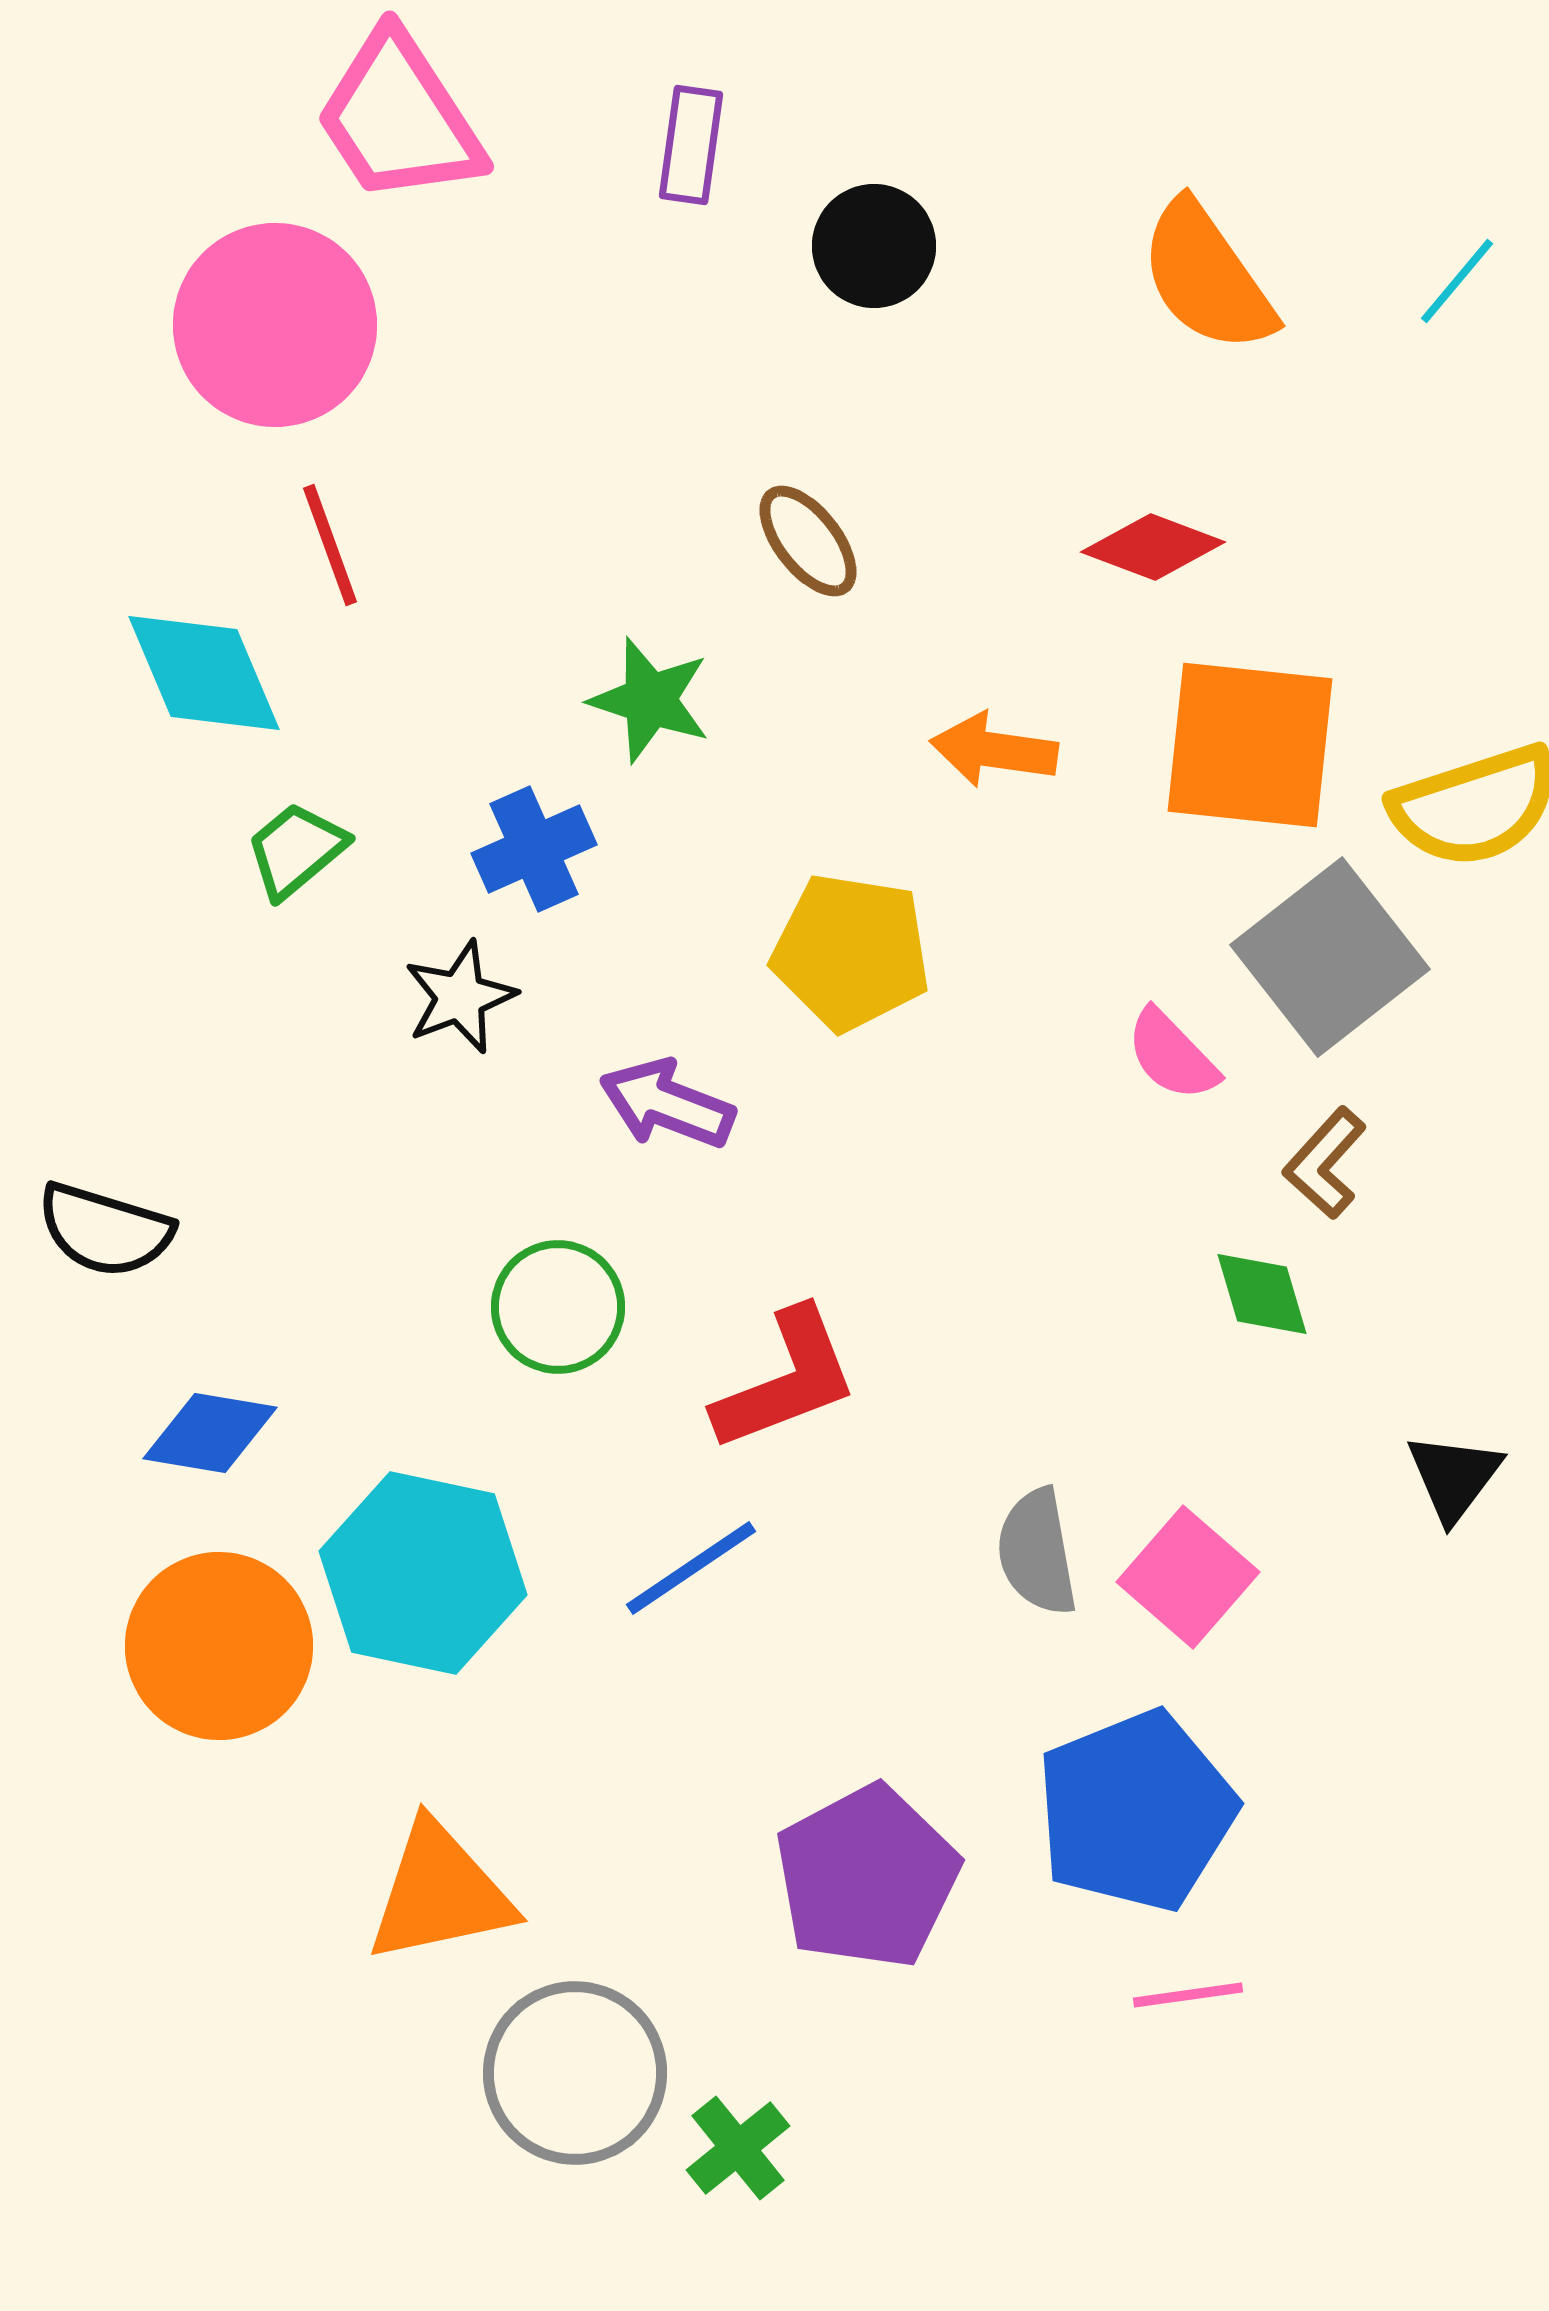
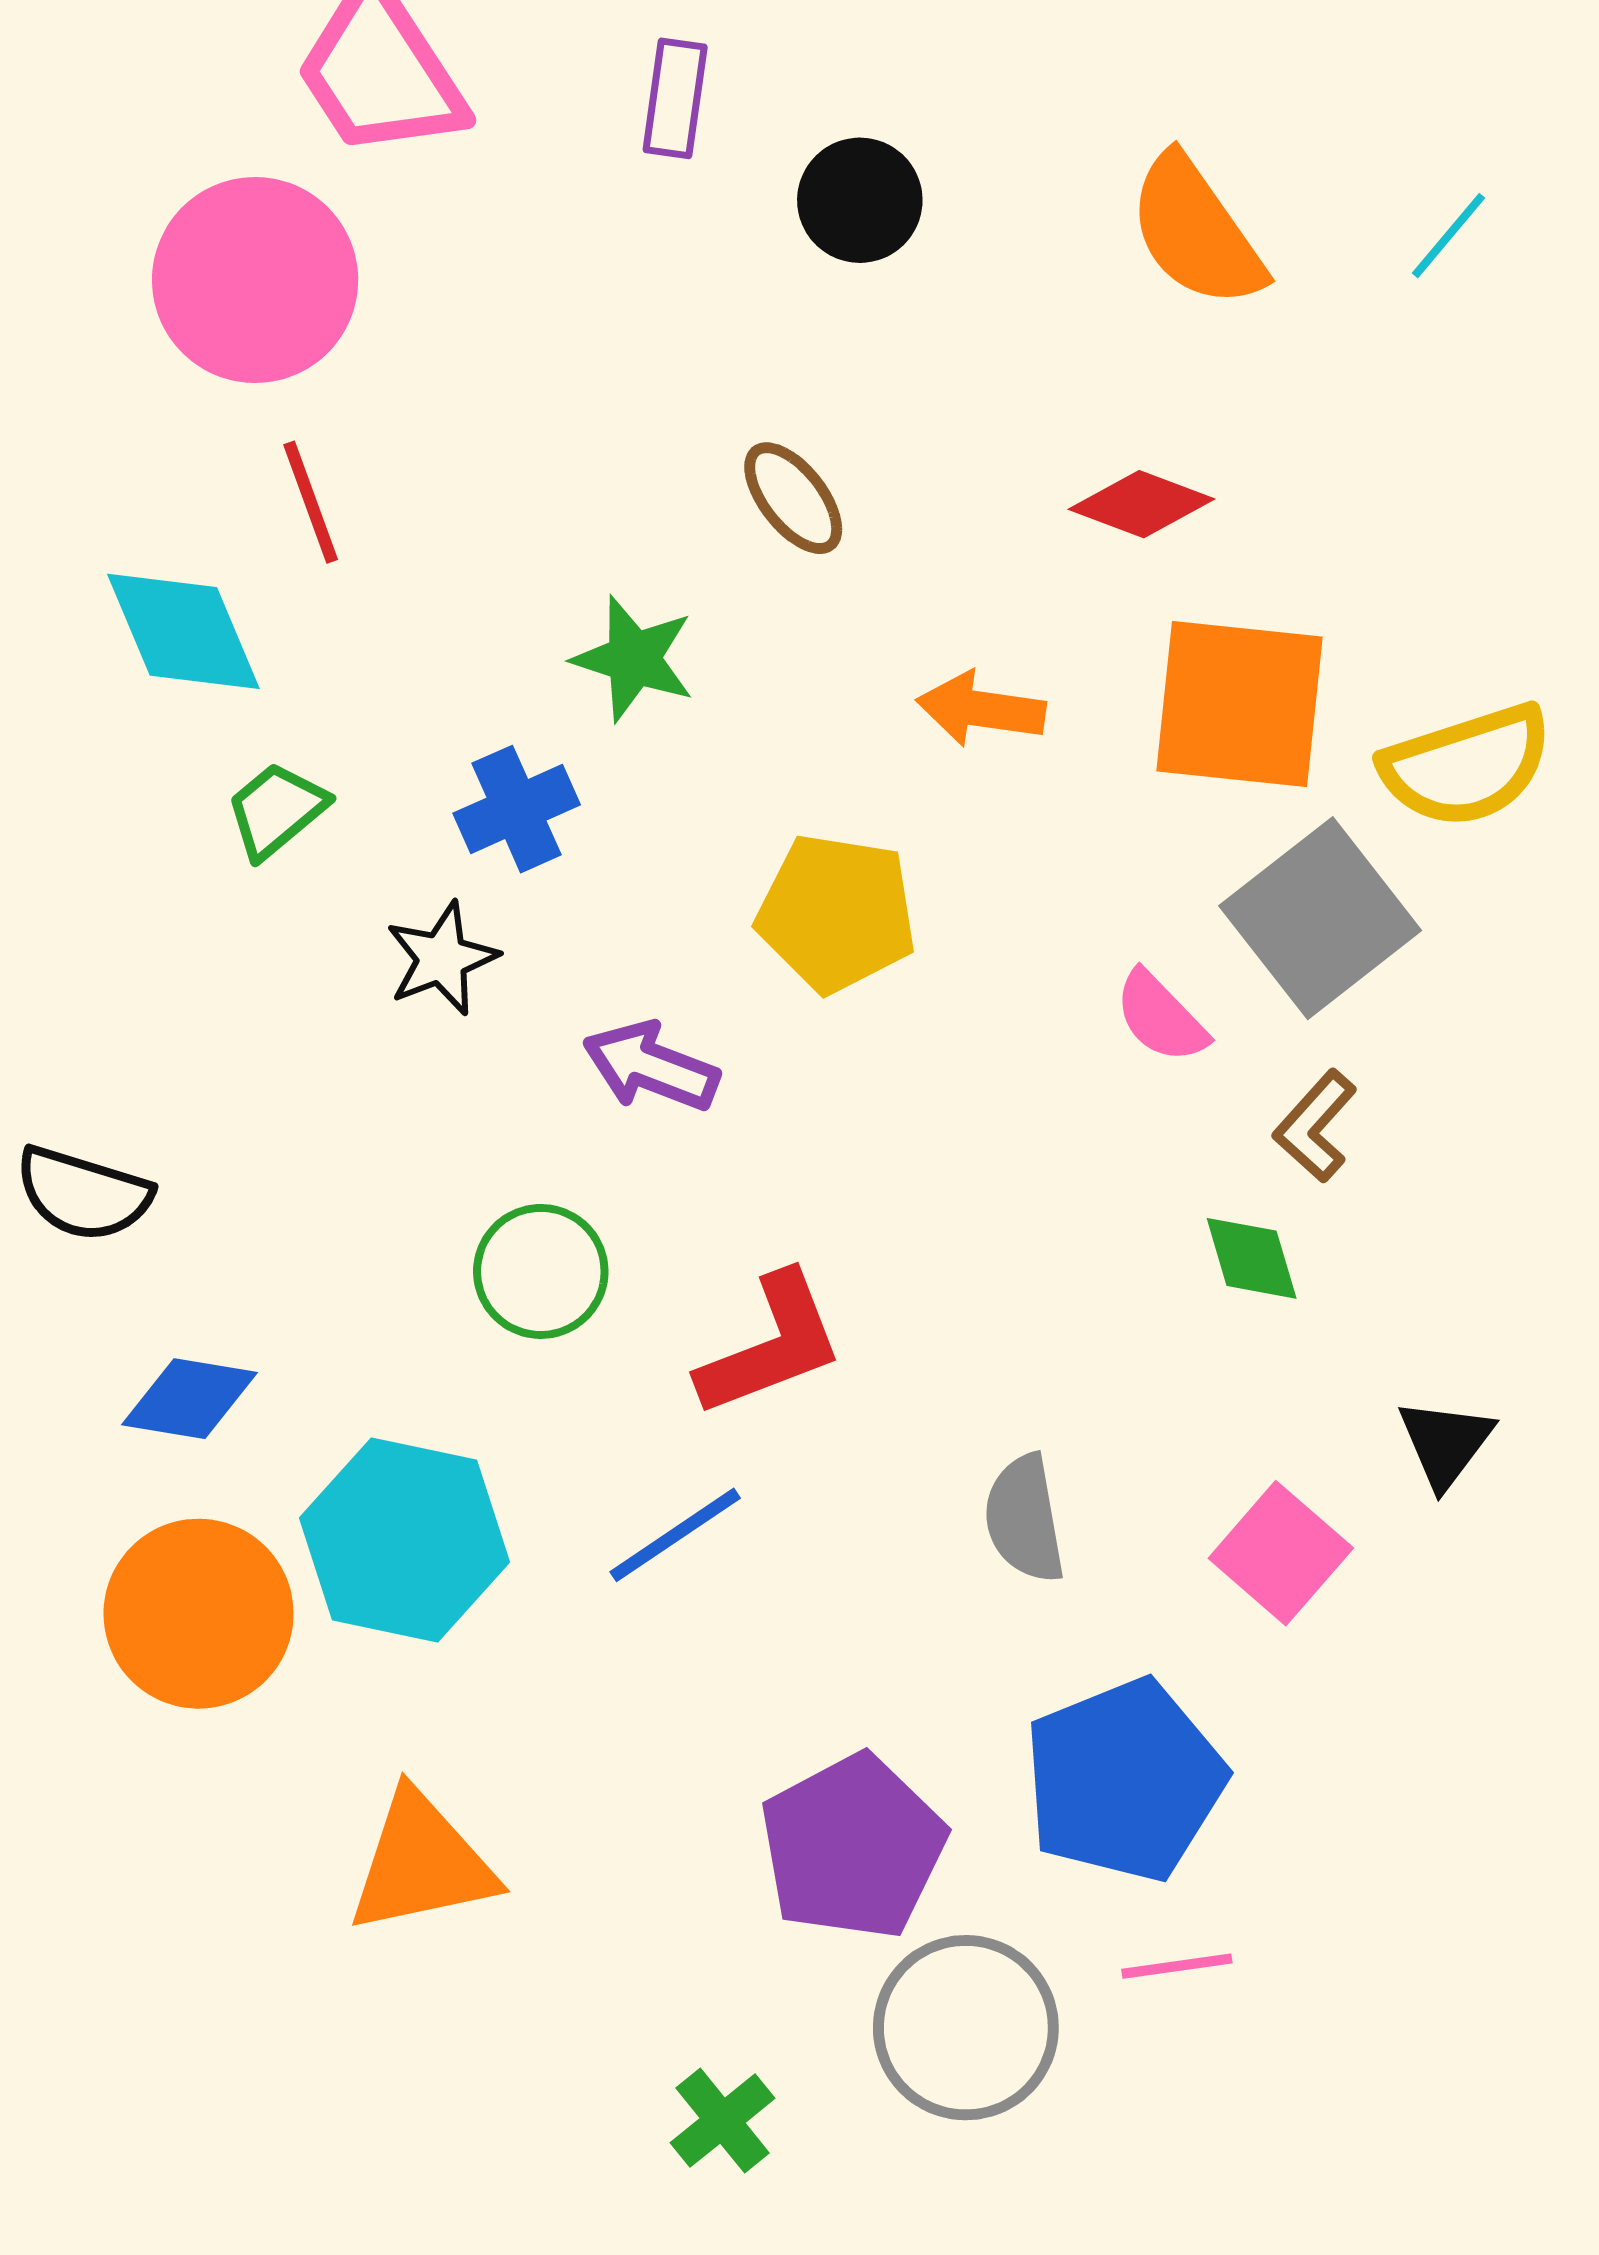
pink square: (1188, 1577) -> (1281, 1553), moved
gray circle: (575, 2073) -> (966, 2028), moved

